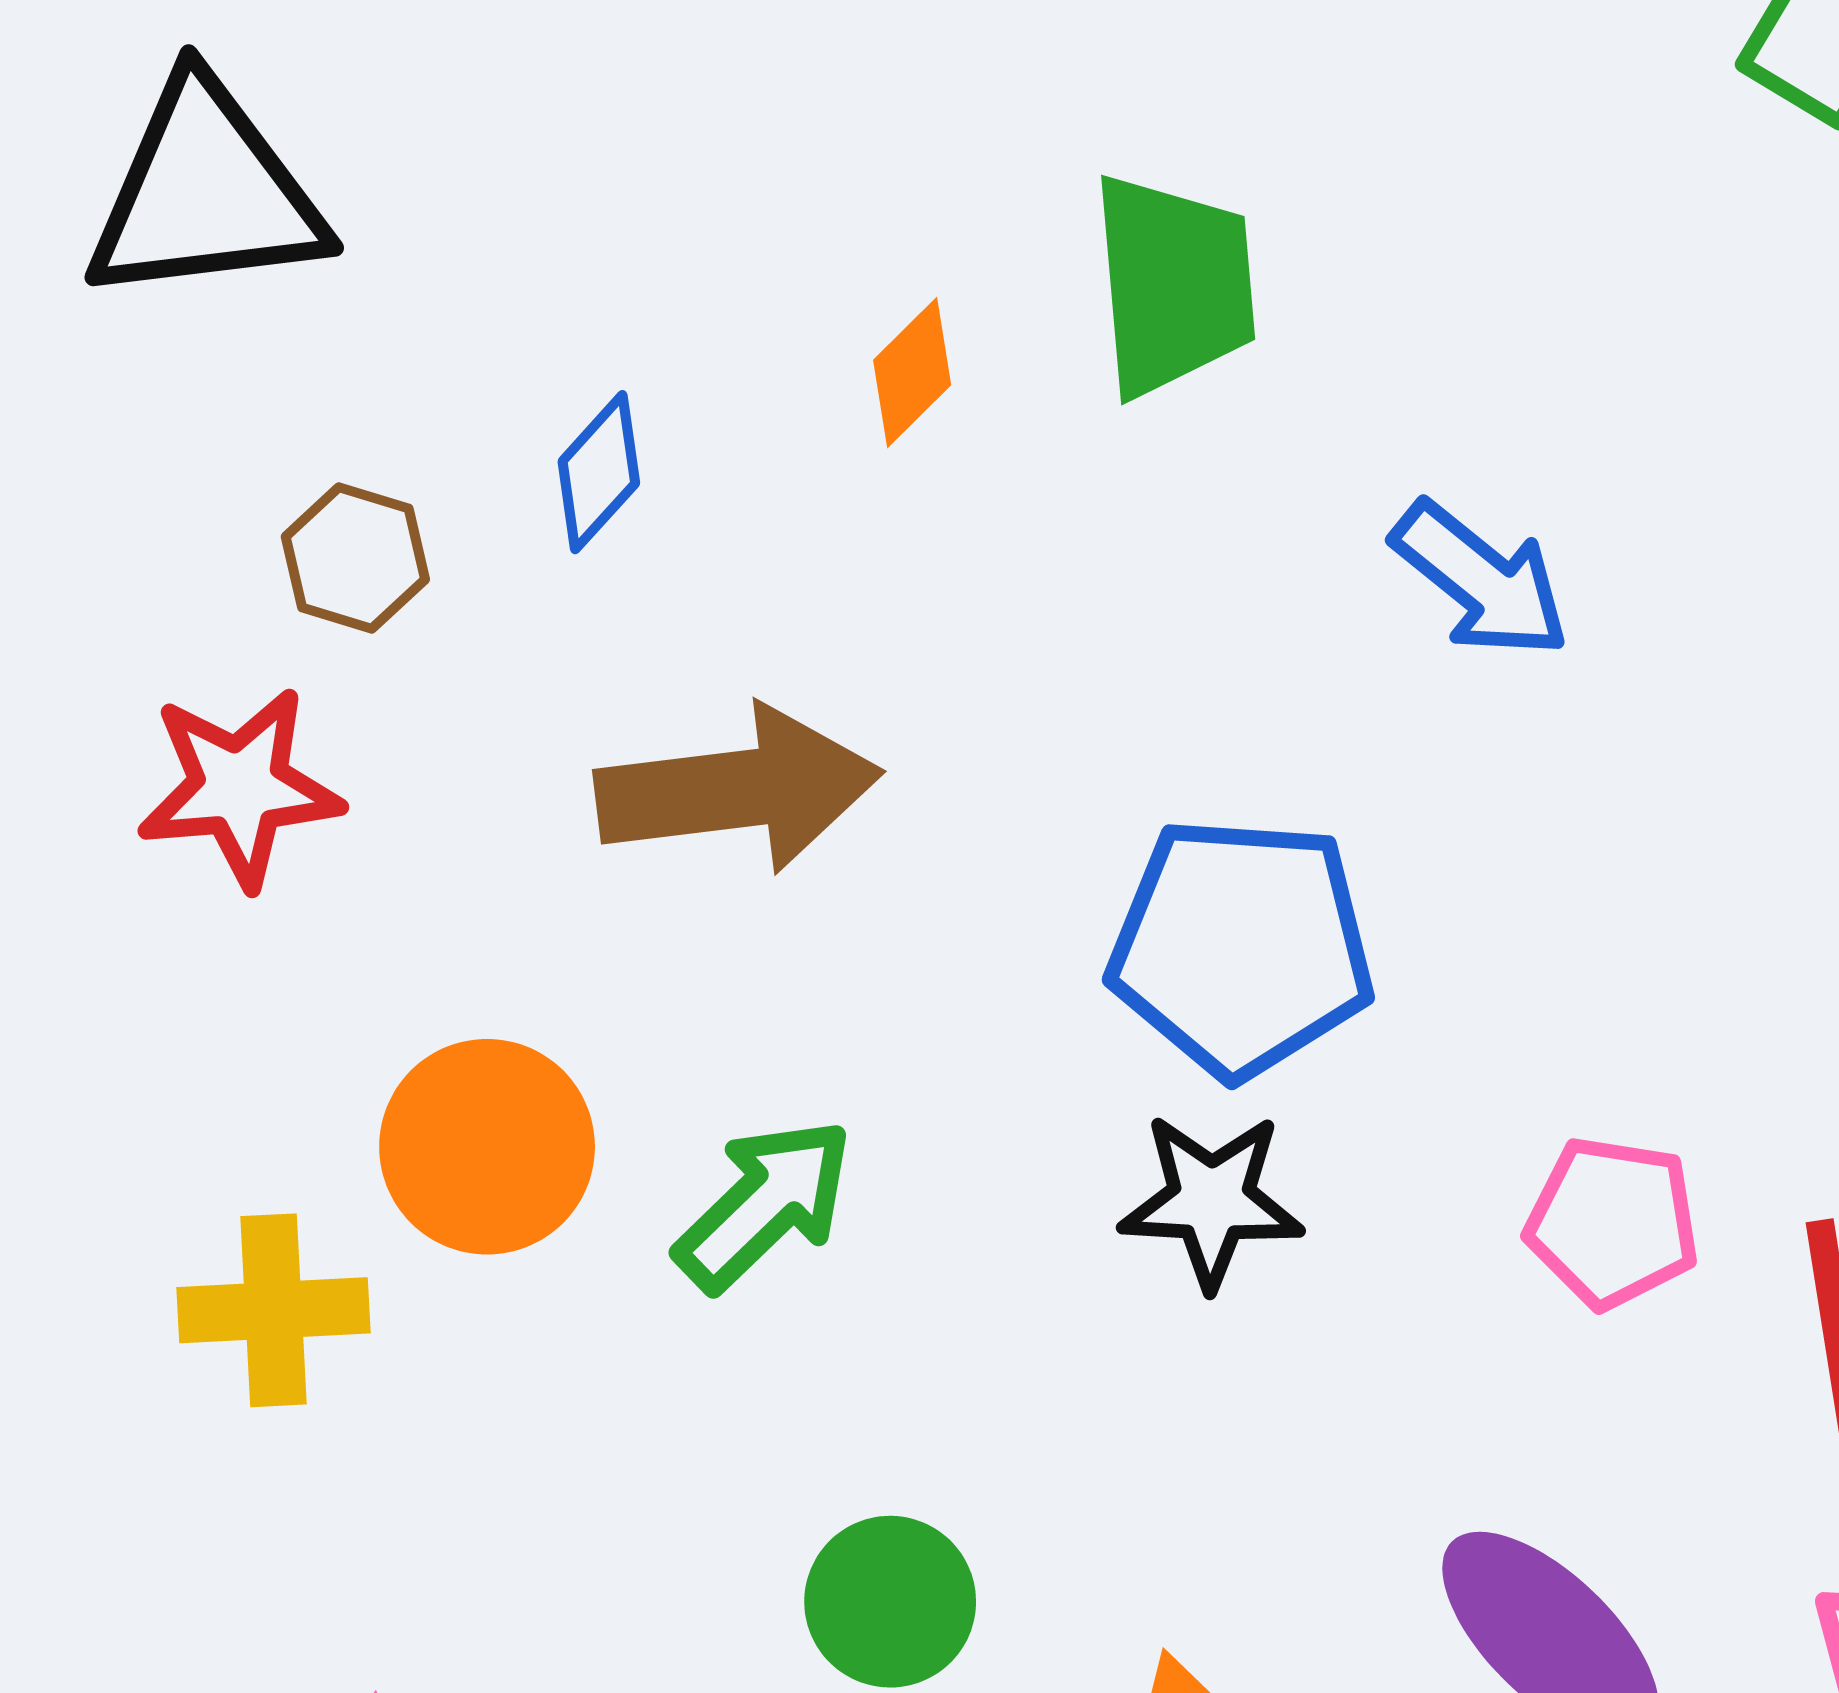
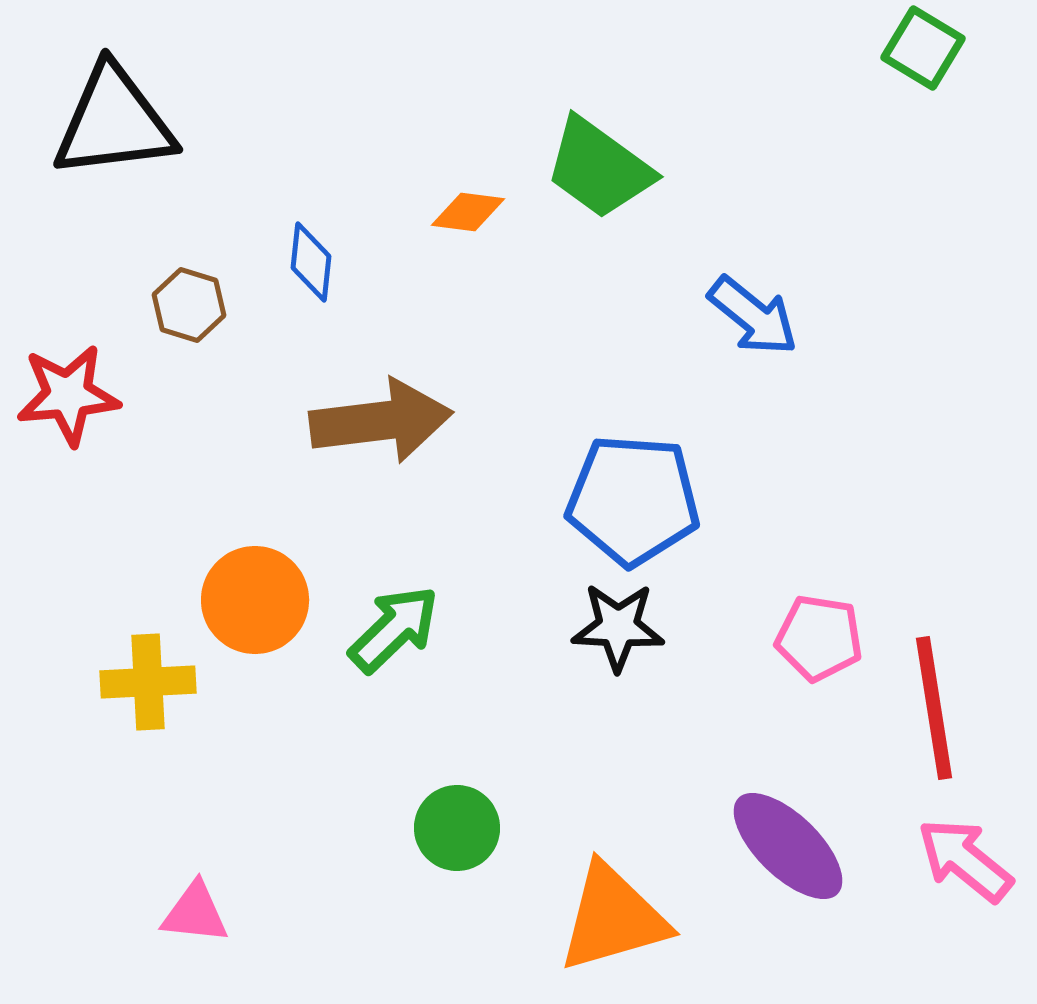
green trapezoid: (1174, 285) -> (599, 168), turned 131
orange diamond: (912, 372) -> (468, 212), turned 52
blue diamond: (599, 472) -> (311, 262), turned -36
red star: (240, 787) -> (68, 395), moved

